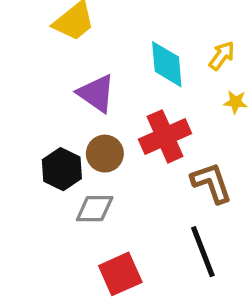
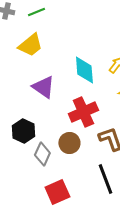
brown circle: (105, 154) -> (69, 143), moved
gray diamond: (95, 209) -> (42, 154), turned -65

